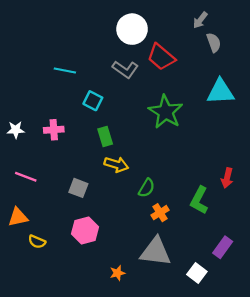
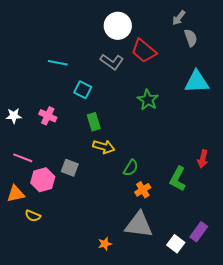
green star: (166, 112) -> (148, 100), size x0.7
pink cross: (54, 130) -> (48, 116), turned 30
pink hexagon: (85, 230) -> (43, 180), moved
purple rectangle: (223, 247) -> (199, 232), moved

